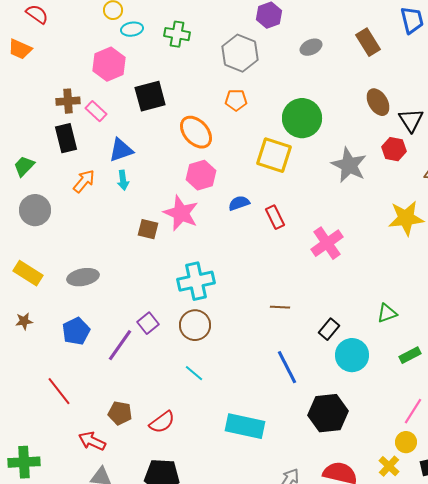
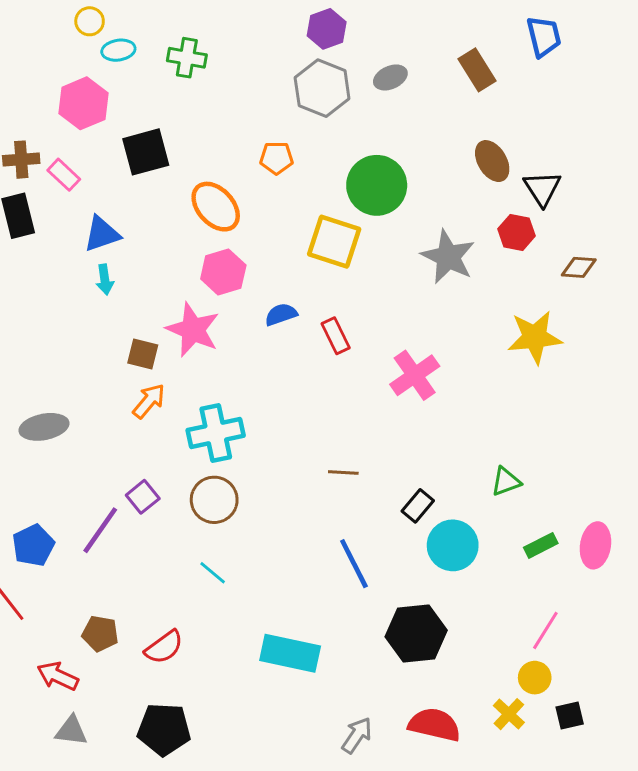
gray hexagon: (240, 53) -> (322, 88), moved
orange arrow: (84, 181) -> (149, 401), moved
blue pentagon: (76, 331) -> (33, 545), moved

